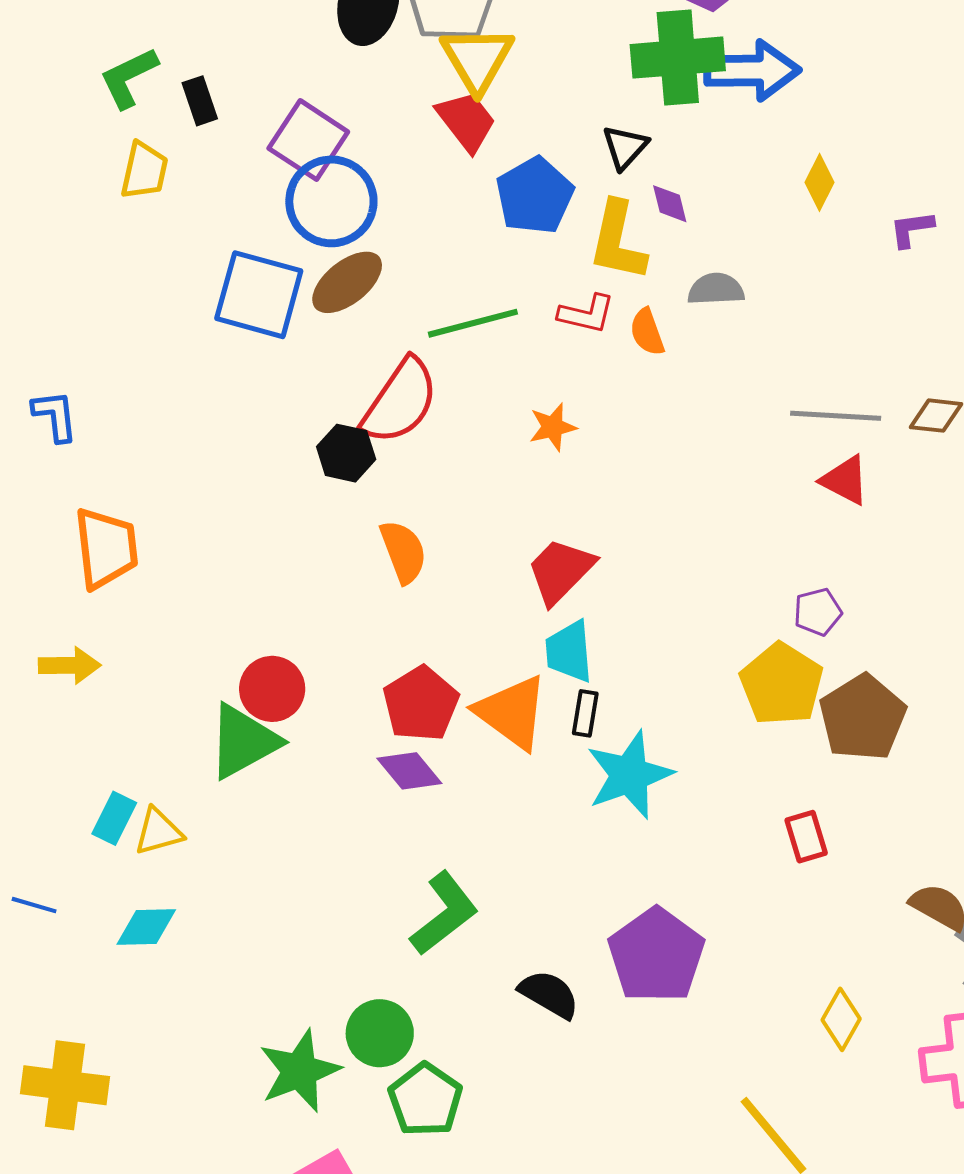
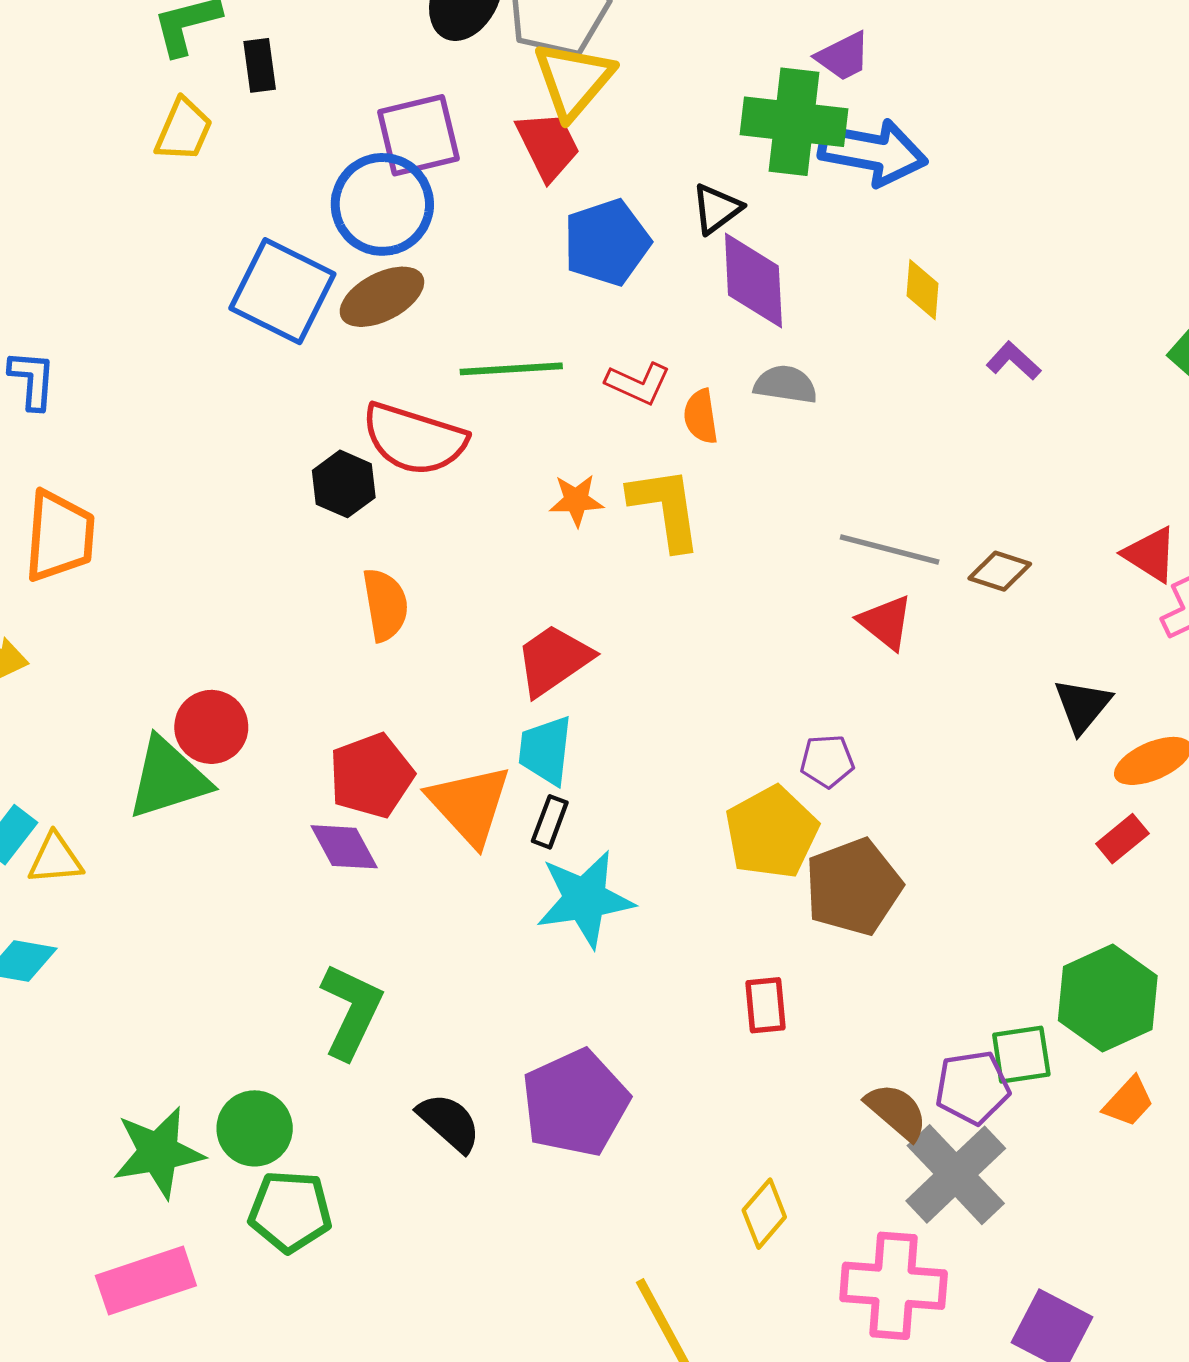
purple square: (308, 140) -> (418, 135), moved, turned 32
yellow diamond: (819, 182) -> (923, 290), turned -34
purple diamond: (670, 204) -> (753, 281), size x2.0
purple L-shape: (912, 229) -> (1014, 361), turned 39
yellow L-shape: (618, 241) -> (665, 508), moved, turned 148
red semicircle: (400, 401) -> (414, 439), turned 62
green L-shape: (444, 914) -> (351, 1011), turned -38
green pentagon: (425, 1100) -> (290, 1211), turned 30

